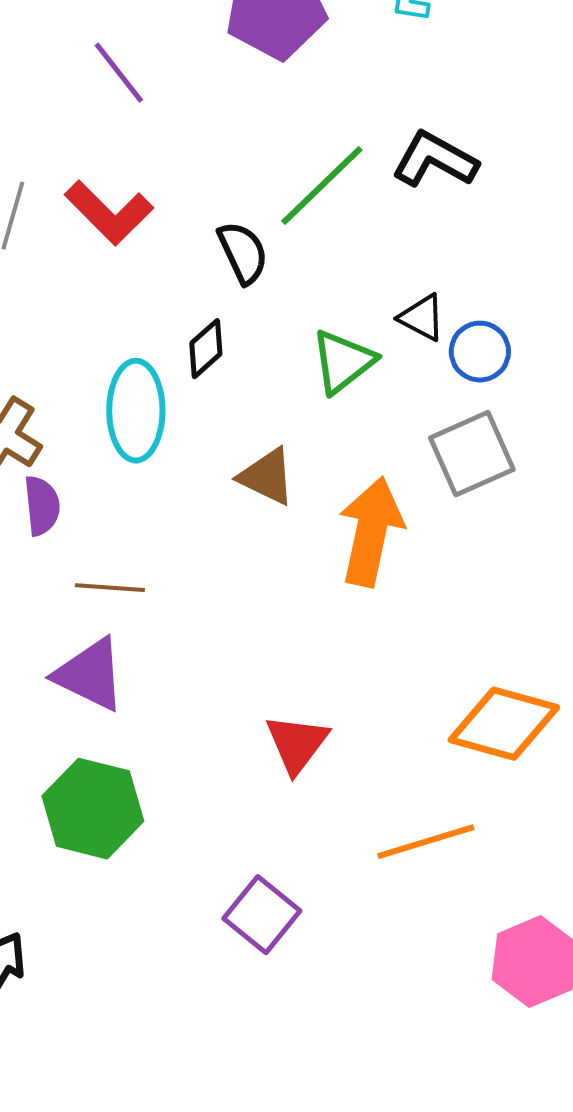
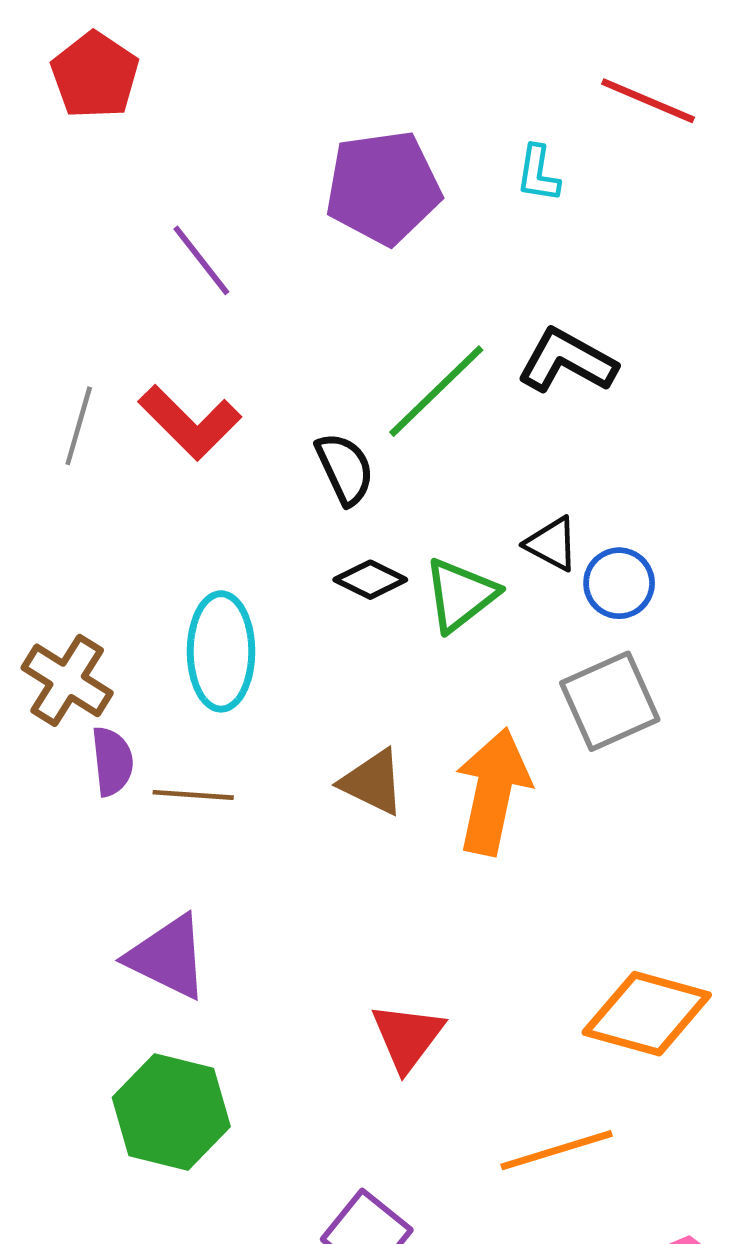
black diamond: (206, 349) -> (370, 580), moved, turned 68
brown triangle: (267, 477) -> (373, 782), moved
brown line: (110, 588) -> (193, 795), moved

